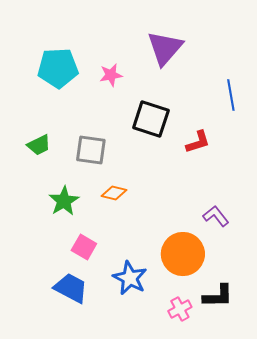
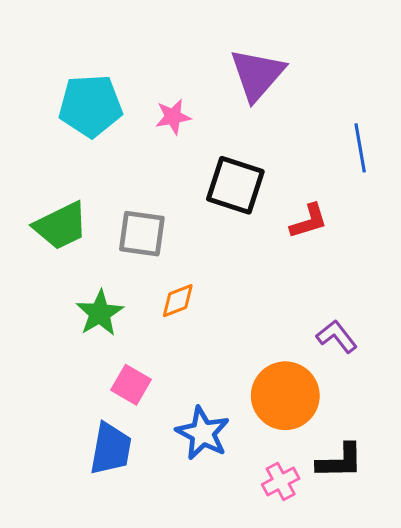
green trapezoid: (39, 145) -> (61, 226), size x1.5
orange diamond: (114, 193) -> (178, 301), turned -35
blue trapezoid: (71, 288) -> (111, 449), turned 72

